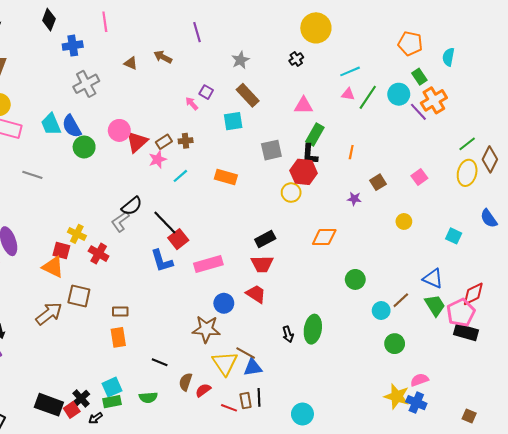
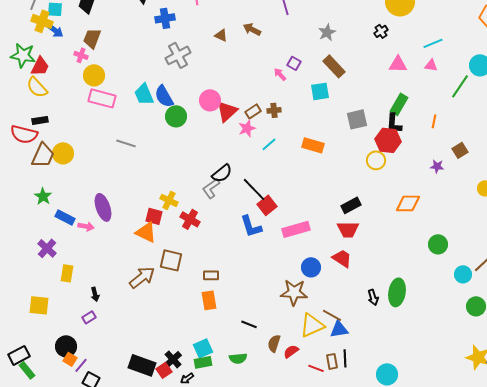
green line: (368, 97) -> (460, 86), moved
pink triangle: (304, 106) -> (398, 64), moved
yellow triangle: (225, 363) -> (312, 325), turned 40

